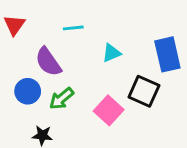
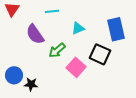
blue circle: (28, 91) -> (14, 75), moved
green arrow: (62, 99) -> (57, 50), moved

